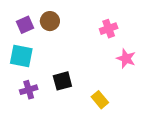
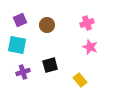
brown circle: (50, 21) -> (47, 25), moved
pink star: (126, 59) -> (90, 47), moved

